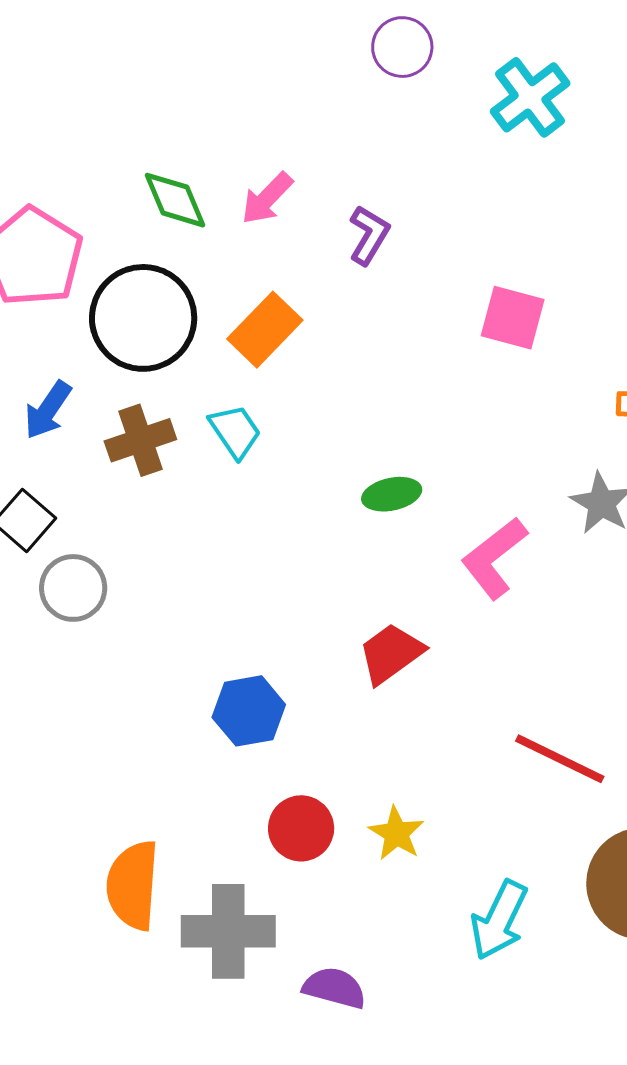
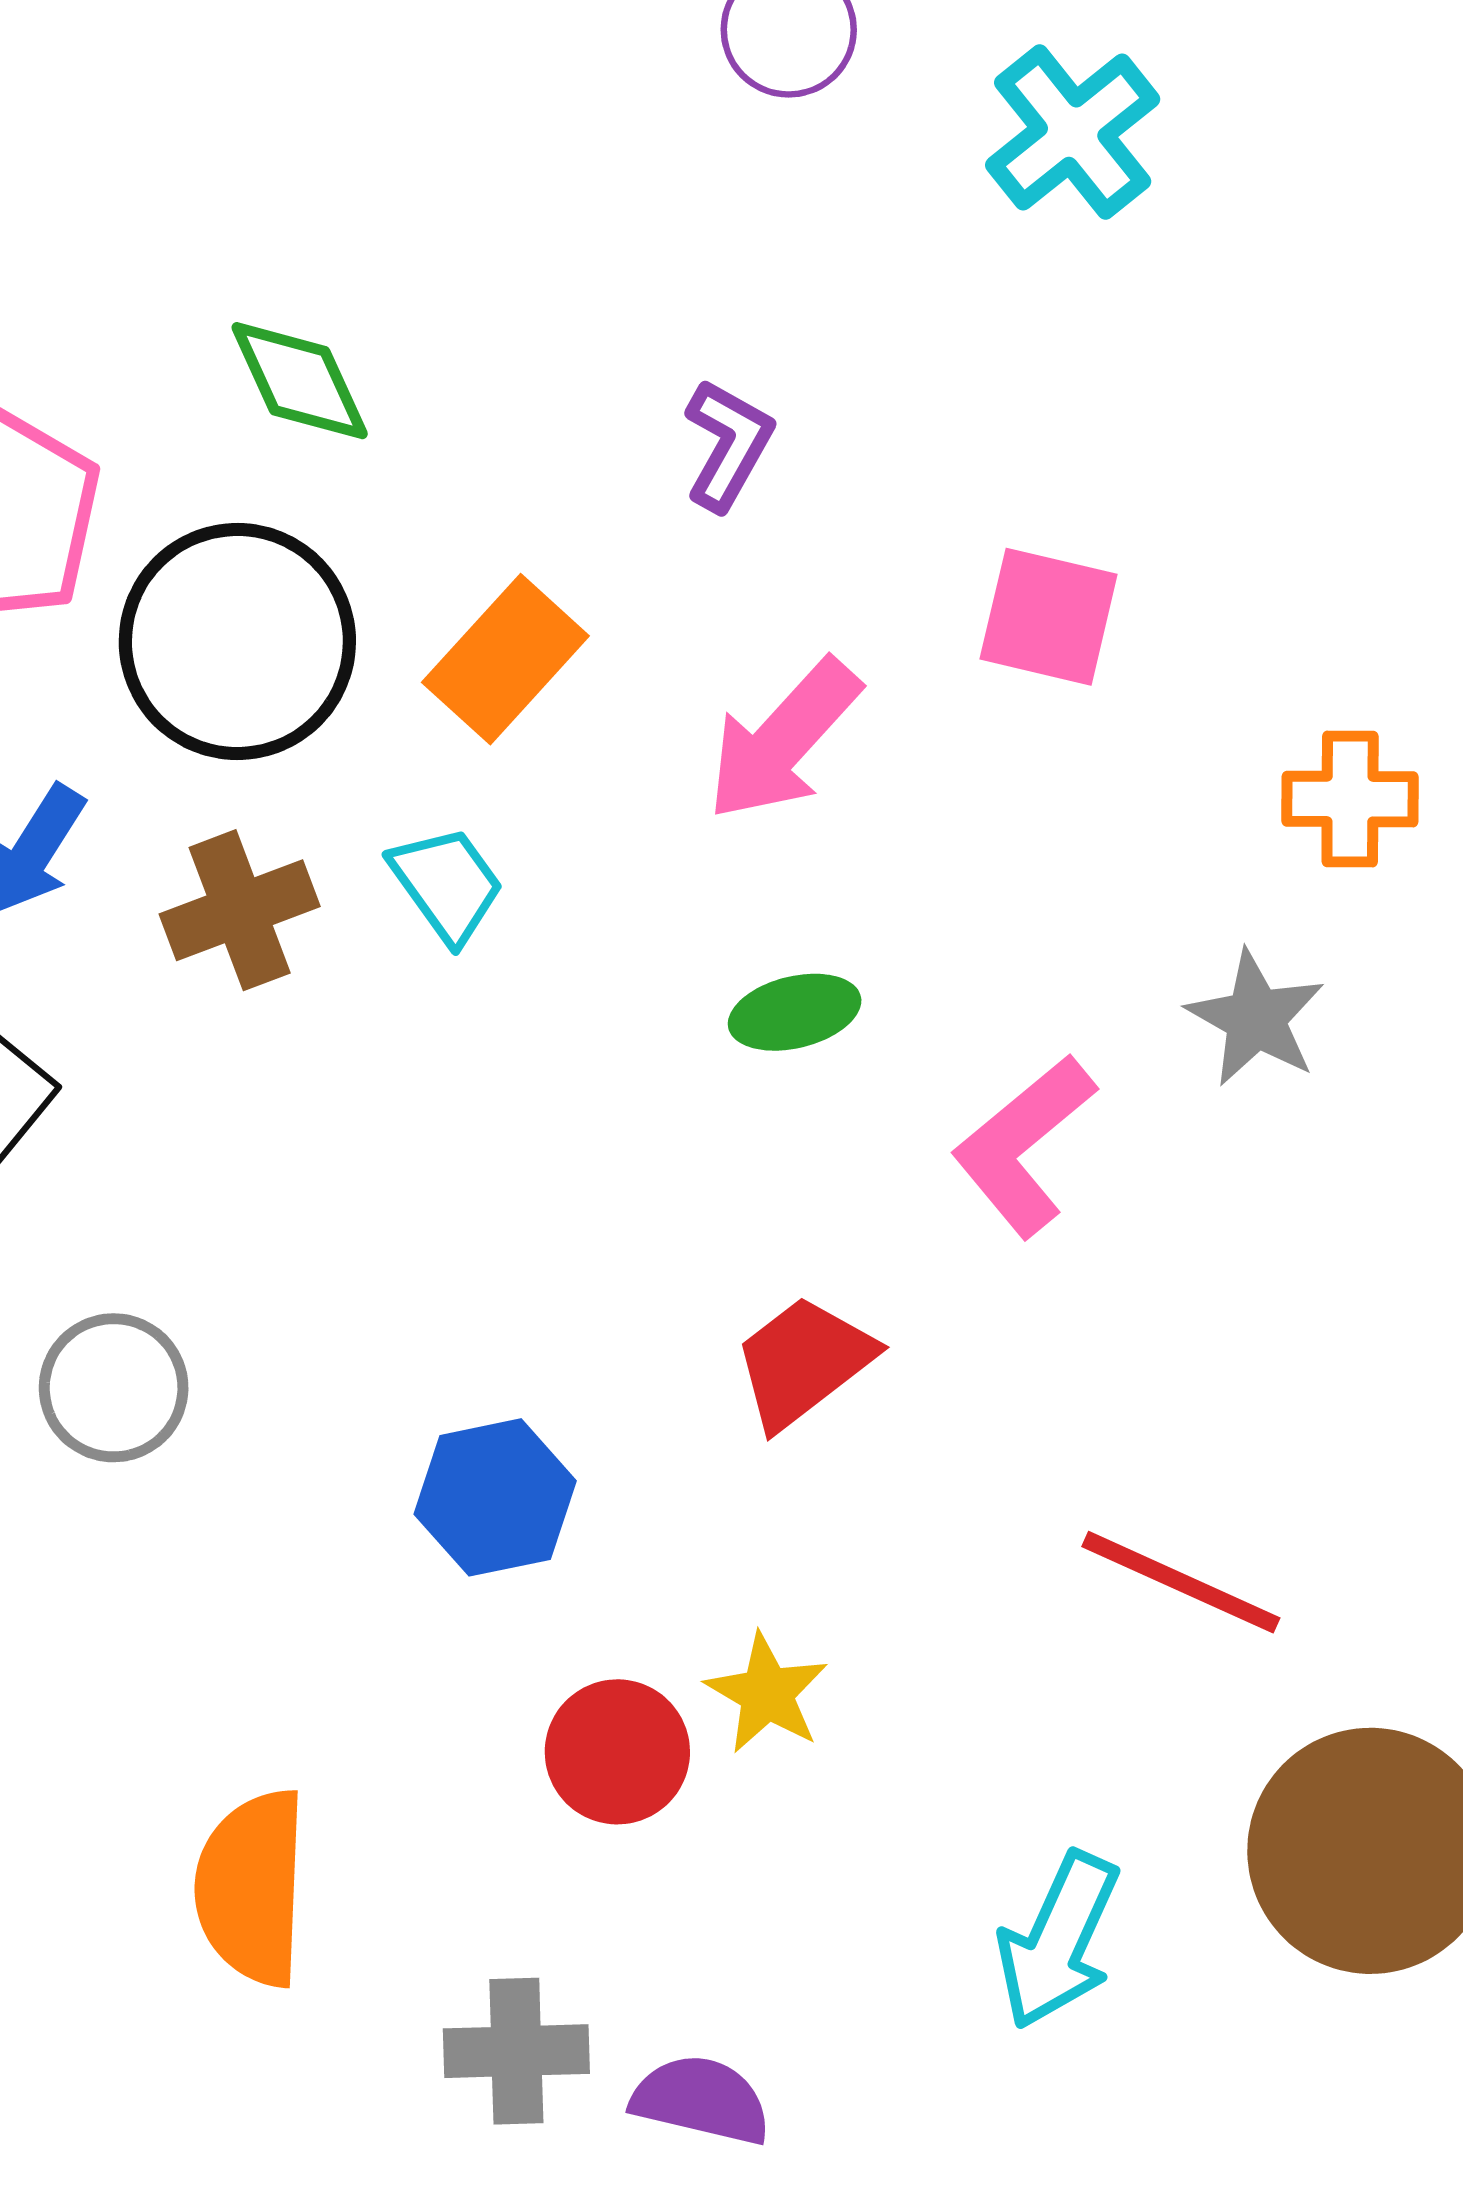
pink arrow: (267, 198) -> (783, 740), moved, size x1.4
gray circle: (73, 588) -> (114, 1388), moved
yellow star: (396, 833) -> (767, 1693), moved
gray cross: (228, 931) -> (516, 2051), moved, size x0.7

